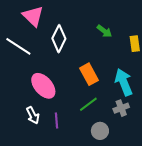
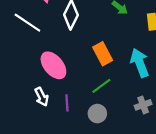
gray cross: (121, 108) -> (143, 105), moved
gray circle: (100, 131) -> (97, 114), moved

